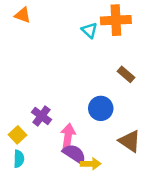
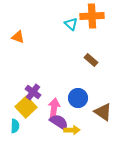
orange triangle: (23, 15) -> (18, 37), moved
brown rectangle: (126, 74) -> (91, 60), moved
blue circle: (101, 108) -> (78, 98), moved
yellow square: (18, 135) -> (26, 107), moved, size x1.5

